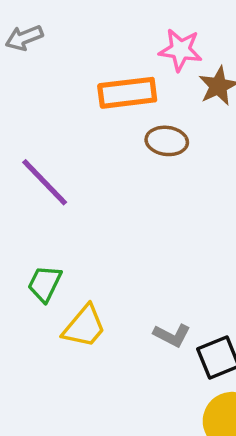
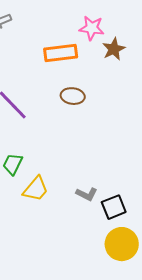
brown ellipse: (167, 141) -> (73, 96), moved

